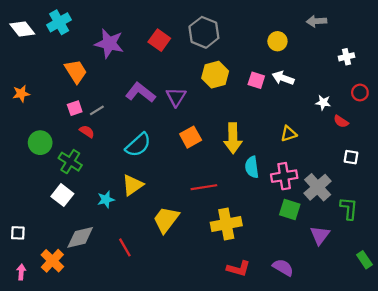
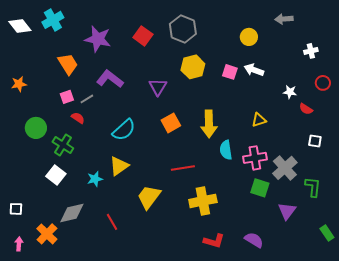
purple L-shape: (140, 92) -> (110, 79), moved

